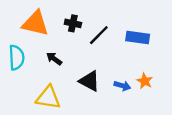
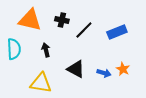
blue rectangle: (138, 37) -> (117, 32), turned -30
black arrow: (54, 59) -> (46, 50), turned 40

